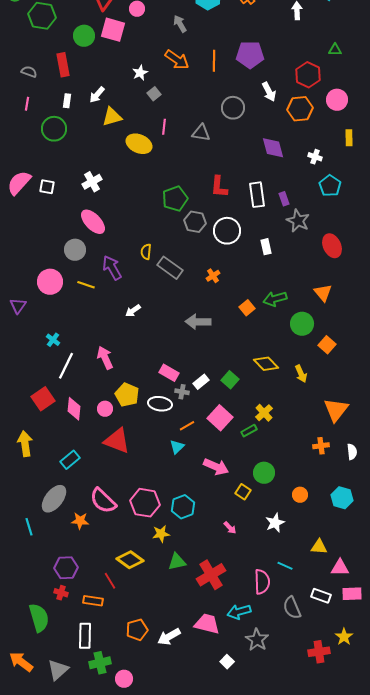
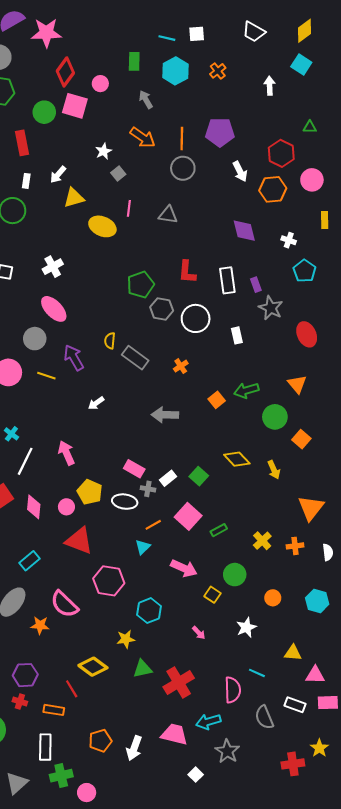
gray circle: (233, 108) -> (183, 168), moved
yellow cross: (264, 413) -> (262, 541), moved
pink hexagon: (145, 503) -> (109, 581), moved
white arrow: (169, 637) -> (134, 748), turned -40

